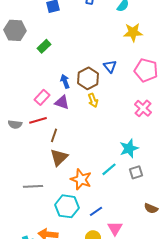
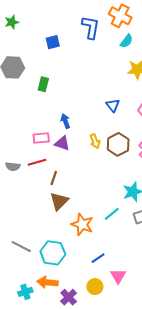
green rectangle: (44, 46) -> (43, 84), turned -32
brown hexagon: (88, 78) -> (118, 144), moved
pink rectangle: (42, 97) -> (41, 138), turned 42
gray line: (33, 186) -> (21, 247), moved, turned 30
cyan hexagon: (67, 206) -> (53, 253), moved

